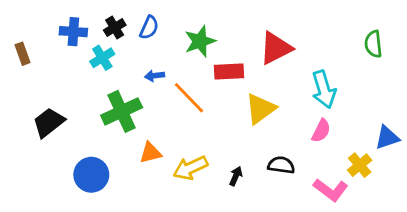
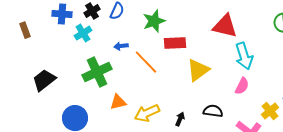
red triangle: (276, 48) -> (225, 26), moved, turned 40

